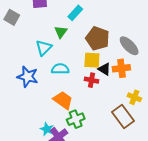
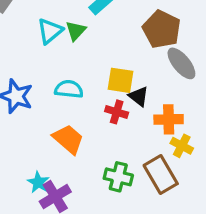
brown pentagon: (97, 38) -> (162, 29), moved
cyan triangle: (44, 48) -> (50, 31), moved
orange cross: (121, 68) -> (169, 119), moved
green cross: (76, 119) -> (118, 177), moved, turned 30

